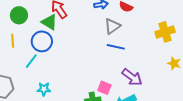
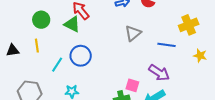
gray triangle: (112, 26) -> (133, 33), moved
blue circle: (42, 41) -> (81, 56), moved
blue line: (116, 47) -> (166, 45), moved

